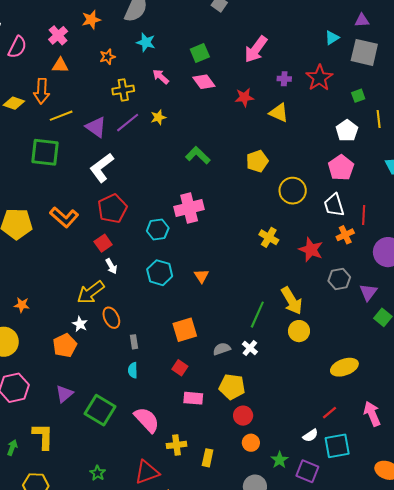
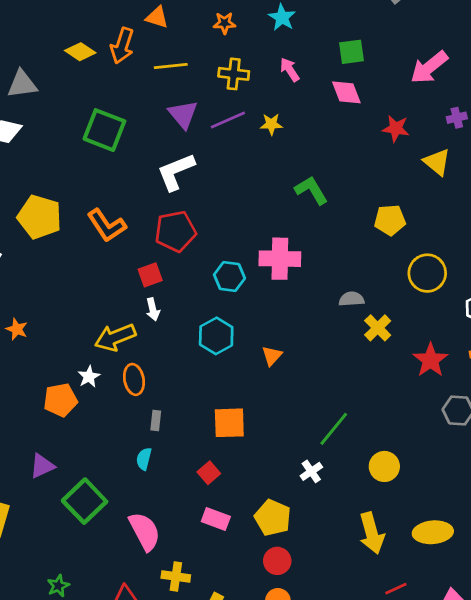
purple cross: (284, 79) -> (457, 118), turned -32
yellow line: (61, 116) -> (171, 66), moved
yellow arrow: (292, 301) -> (372, 533), moved
gray semicircle: (222, 349) -> (352, 299), moved

